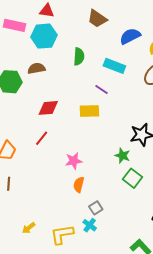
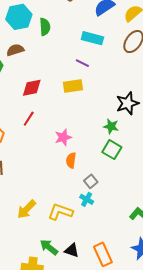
green semicircle: (79, 56) -> (45, 27), moved
green square: (133, 178) -> (112, 150), moved
yellow arrow: (29, 228) -> (26, 209), size x1.5
yellow L-shape: (62, 234) -> (60, 212), turned 35

